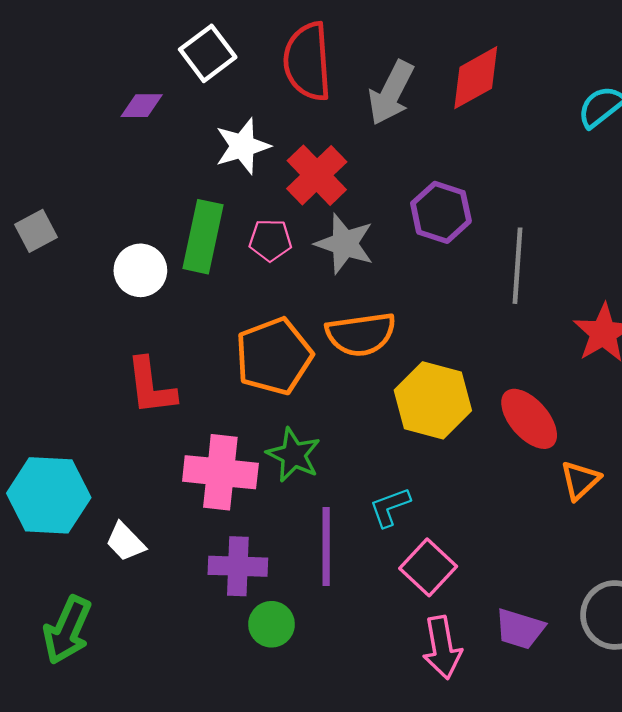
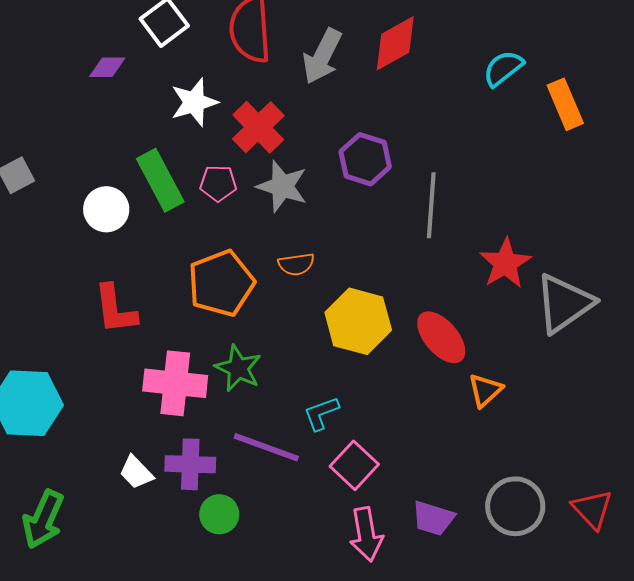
green rectangle: (203, 237) -> (160, 180), turned -40
orange semicircle: (361, 334) -> (296, 264), size x0.6
white trapezoid: (125, 542) -> (136, 472), moved
purple line: (326, 546) -> (266, 447), turned -70

